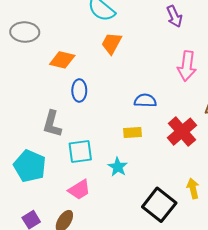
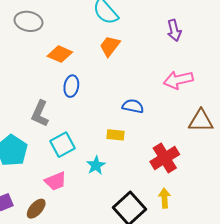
pink arrow: (187, 66) -> (178, 80), turned 60
red cross: (182, 132) -> (165, 158), moved
cyan square: (80, 151) -> (63, 145), turned -30

